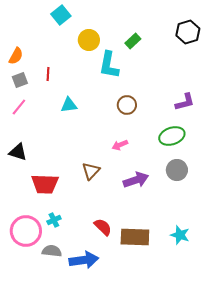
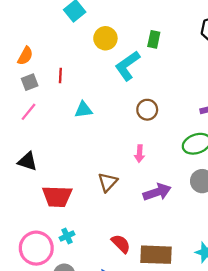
green rectangle: (133, 41) -> (154, 39), turned -35
cyan L-shape: (109, 65) -> (127, 66), turned 44
pink arrow: (120, 145) -> (140, 154), turned -63

